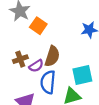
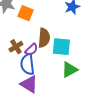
cyan square: (82, 75) -> (61, 47), moved, turned 30
blue semicircle: (48, 82) -> (27, 64), moved

